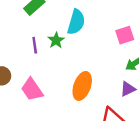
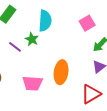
purple line: (35, 45) -> (15, 47), turned -32
pink trapezoid: (32, 90) -> (32, 83), moved, turned -40

